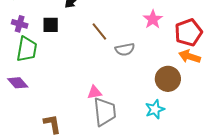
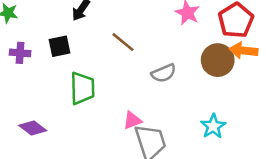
green trapezoid: (27, 49) -> (82, 88), moved
gray semicircle: (125, 49) -> (164, 73), moved
brown circle: (168, 79) -> (218, 60), moved

